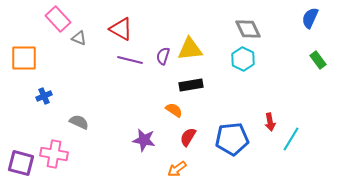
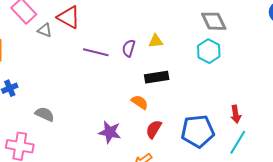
red triangle: (121, 29) -> (69, 17), moved
yellow triangle: (190, 49) -> (156, 41), size x0.6
cyan line: (291, 139) -> (238, 142), moved

